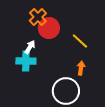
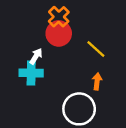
orange cross: (38, 17) -> (59, 17), moved

